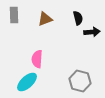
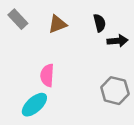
gray rectangle: (14, 15) -> (18, 19), turned -42
gray hexagon: (80, 81) -> (115, 91), moved

